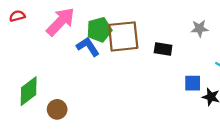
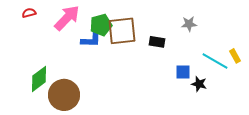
blue L-shape: (88, 47) -> (91, 40), turned 125
brown circle: (57, 109) -> (64, 95), size x1.8

